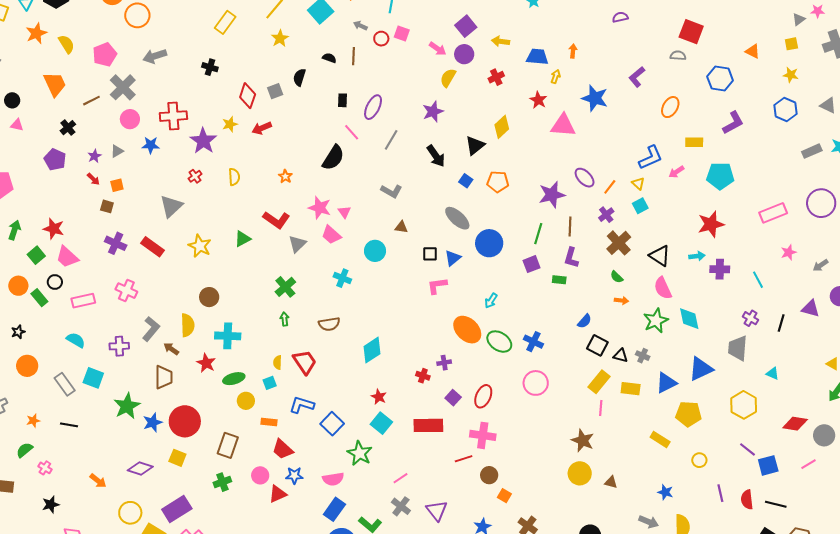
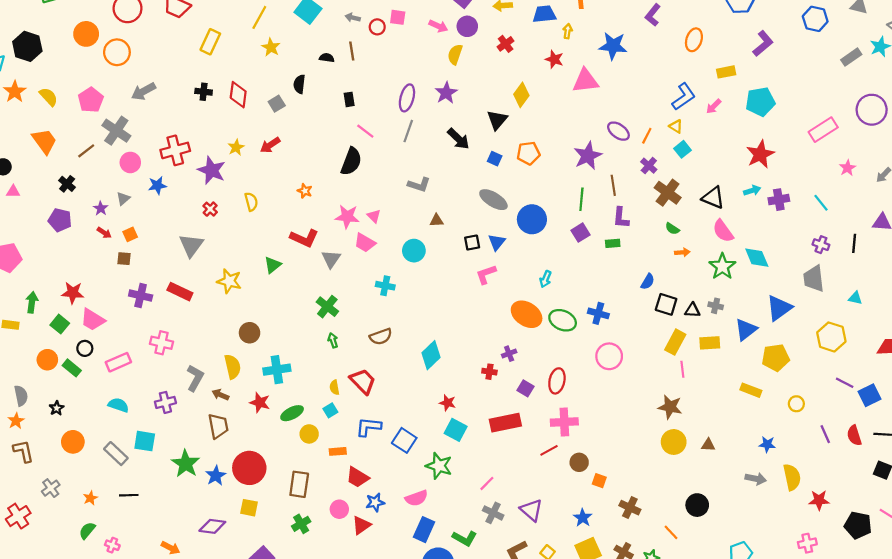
red diamond: (248, 96) -> (238, 95), moved
purple ellipse: (373, 107) -> (407, 98), moved

